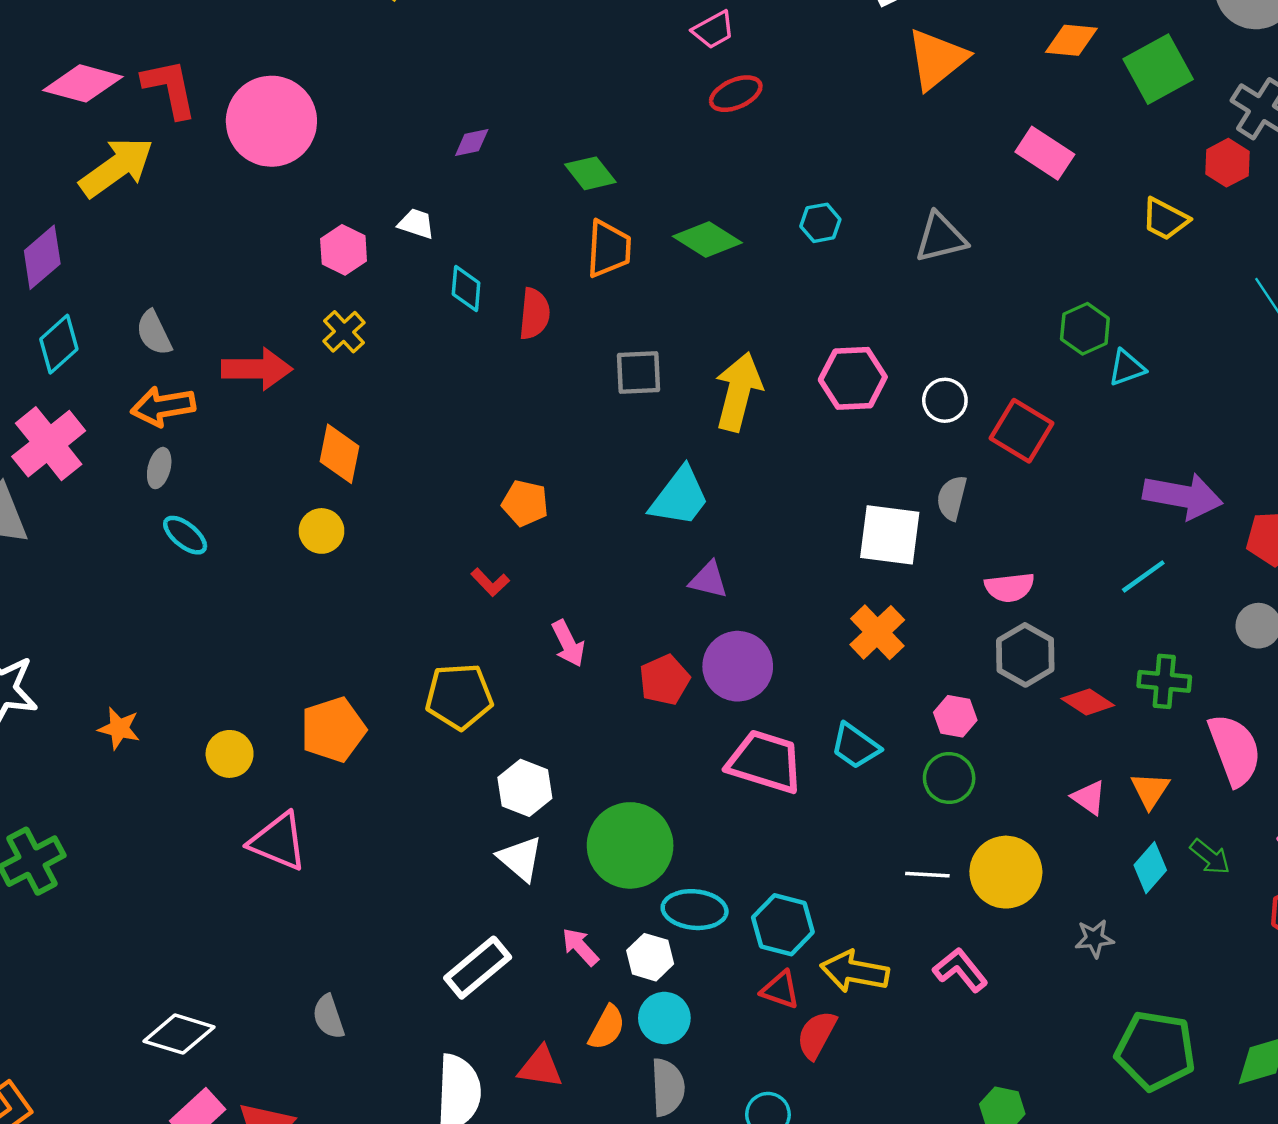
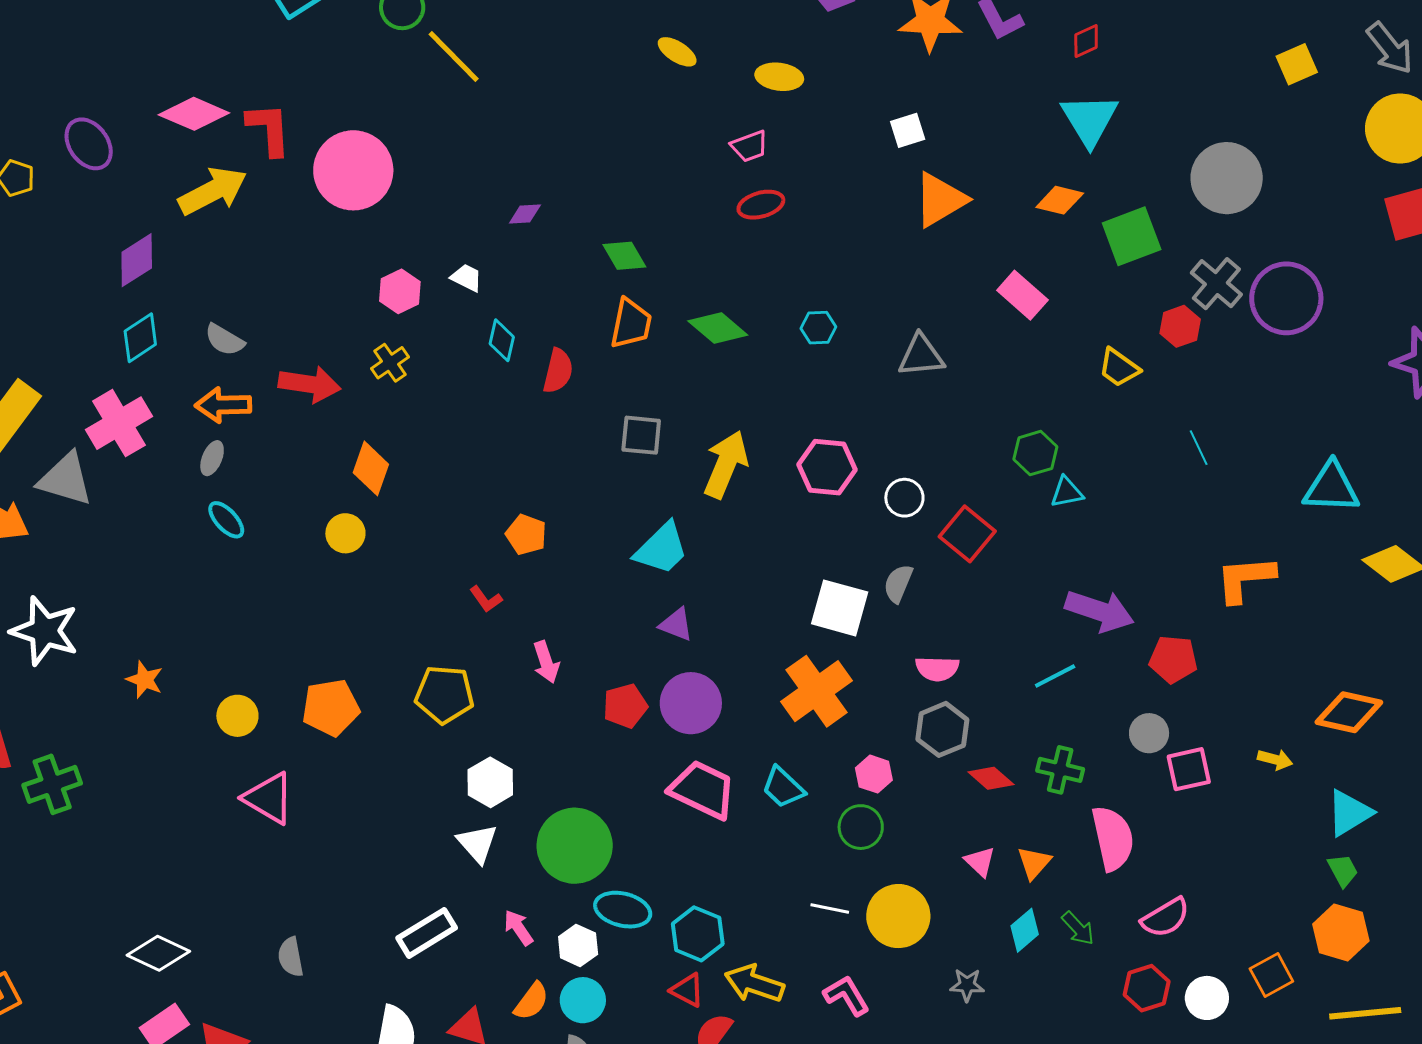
gray semicircle: (154, 333) -> (224, 340), turned -42
orange cross: (877, 632) -> (817, 691), size x1.4

